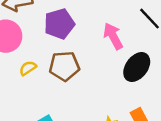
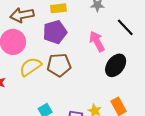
yellow semicircle: (28, 68) -> (30, 67), size x1.6

